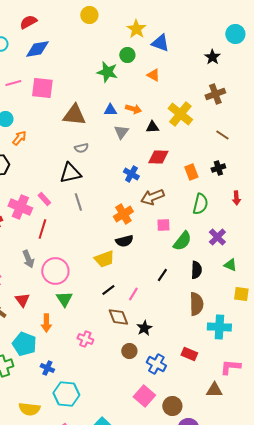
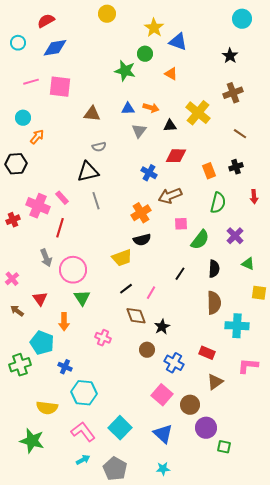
cyan circle: (235, 34) -> (242, 19), moved
brown triangle: (74, 115) -> (92, 114), size x0.7
brown triangle: (214, 390) -> (215, 382), moved, turned -36

